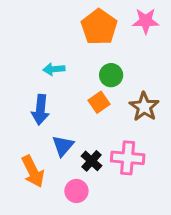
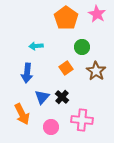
pink star: (146, 21) -> (97, 14), turned 30
green circle: (111, 75) -> (82, 47), moved
pink cross: (128, 158) -> (82, 120), moved
black cross: (92, 161) -> (62, 97), moved

